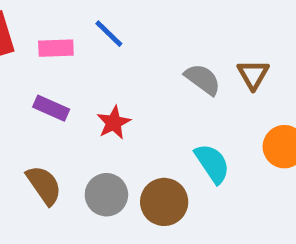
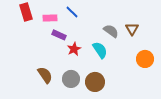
purple rectangle: (51, 108) -> (59, 35), moved
cyan semicircle: (212, 163) -> (100, 50), moved

